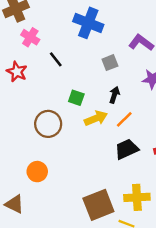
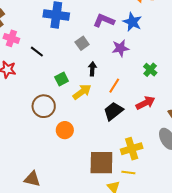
green square: (76, 98) -> (62, 79), turned -32
orange line: (124, 119) -> (114, 86), moved
orange circle: (37, 172) -> (65, 130), moved
brown square: (98, 205) -> (101, 163), turned 36

